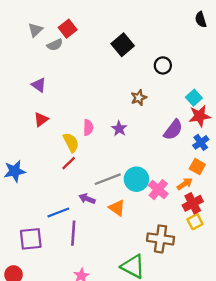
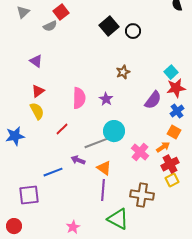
gray triangle: (35, 30) -> (23, 12), moved
black circle: (163, 65) -> (133, 31), moved
pink semicircle: (88, 127) -> (79, 98), size x1.5
yellow semicircle: (71, 142) -> (37, 111), moved
cyan circle: (136, 179) -> (114, 131), moved
purple line: (73, 233) -> (103, 190), moved

